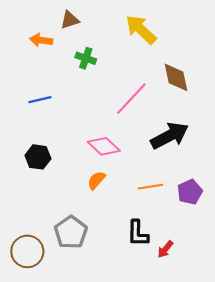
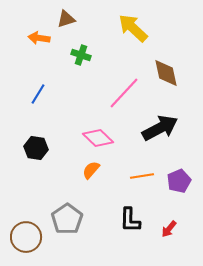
blue line: (40, 100) -> (38, 94), turned -45
red arrow: (165, 249) -> (169, 229), moved

